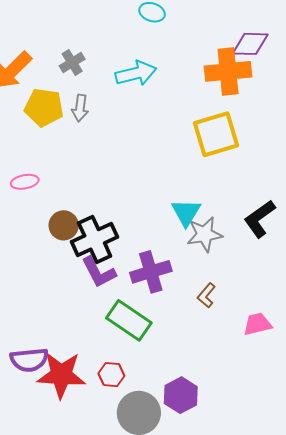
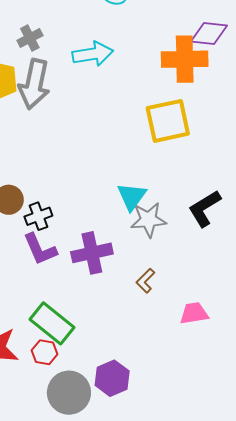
gray arrow: (80, 108) -> (34, 84), size x1.8
black cross: (95, 239) -> (38, 216), size x0.6
green rectangle: (129, 320) -> (52, 323), moved

